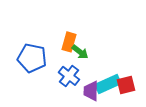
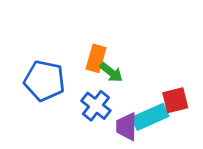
red square: (126, 85) -> (175, 100), moved

